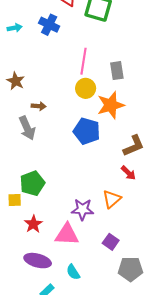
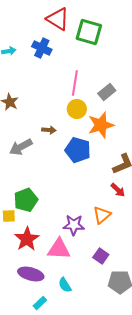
gray rectangle: (117, 71) -> (107, 92), turned 60
brown arrow: (39, 106) -> (49, 130), moved
gray arrow: (27, 128) -> (21, 147), turned 85
red star: (33, 224) -> (27, 239), size x1.4

